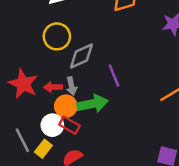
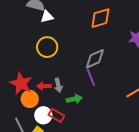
gray diamond: (81, 56) -> (95, 59), moved
green arrow: (92, 104) -> (74, 99), size x0.7
orange circle: (66, 106) -> (30, 99), moved

